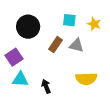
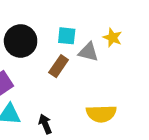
cyan square: (69, 20) -> (67, 36), moved
gray triangle: (76, 45) -> (88, 52), moved

